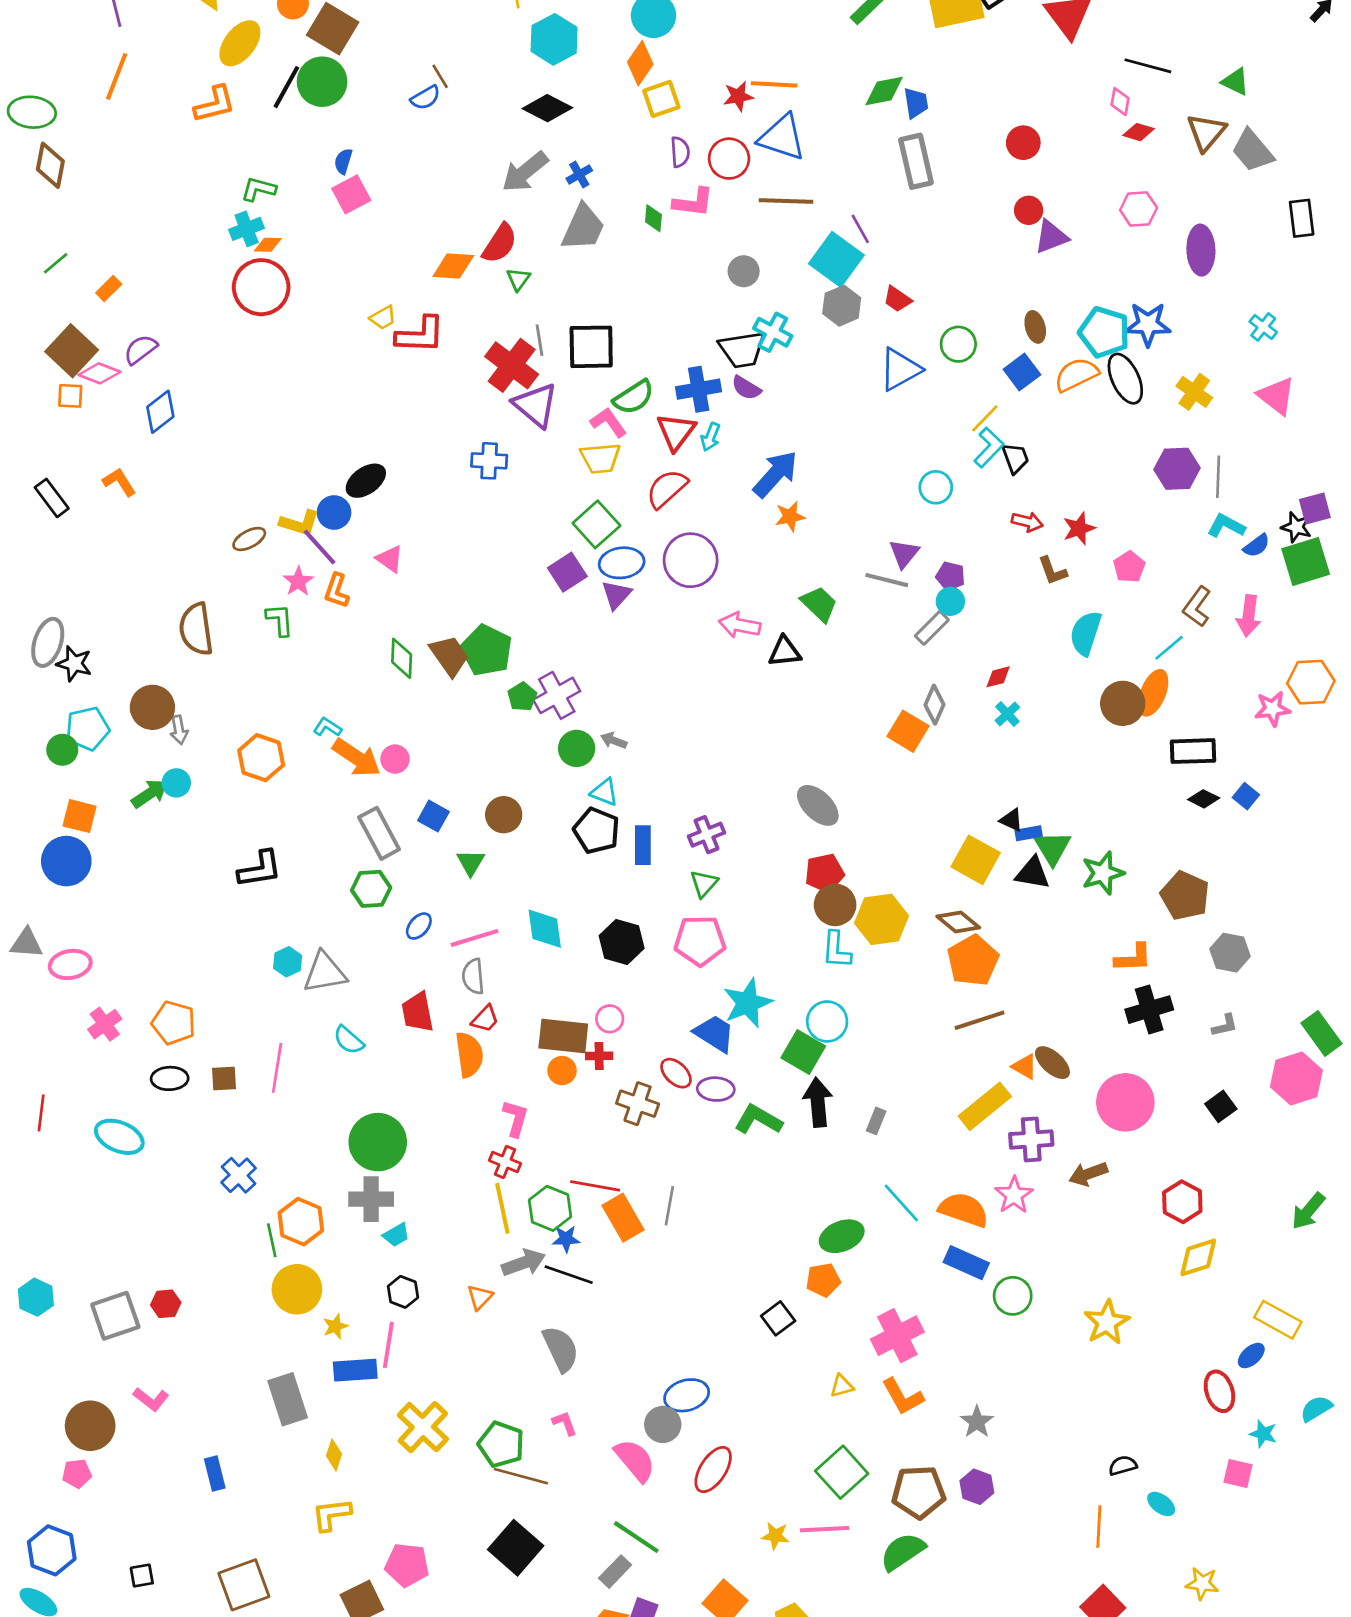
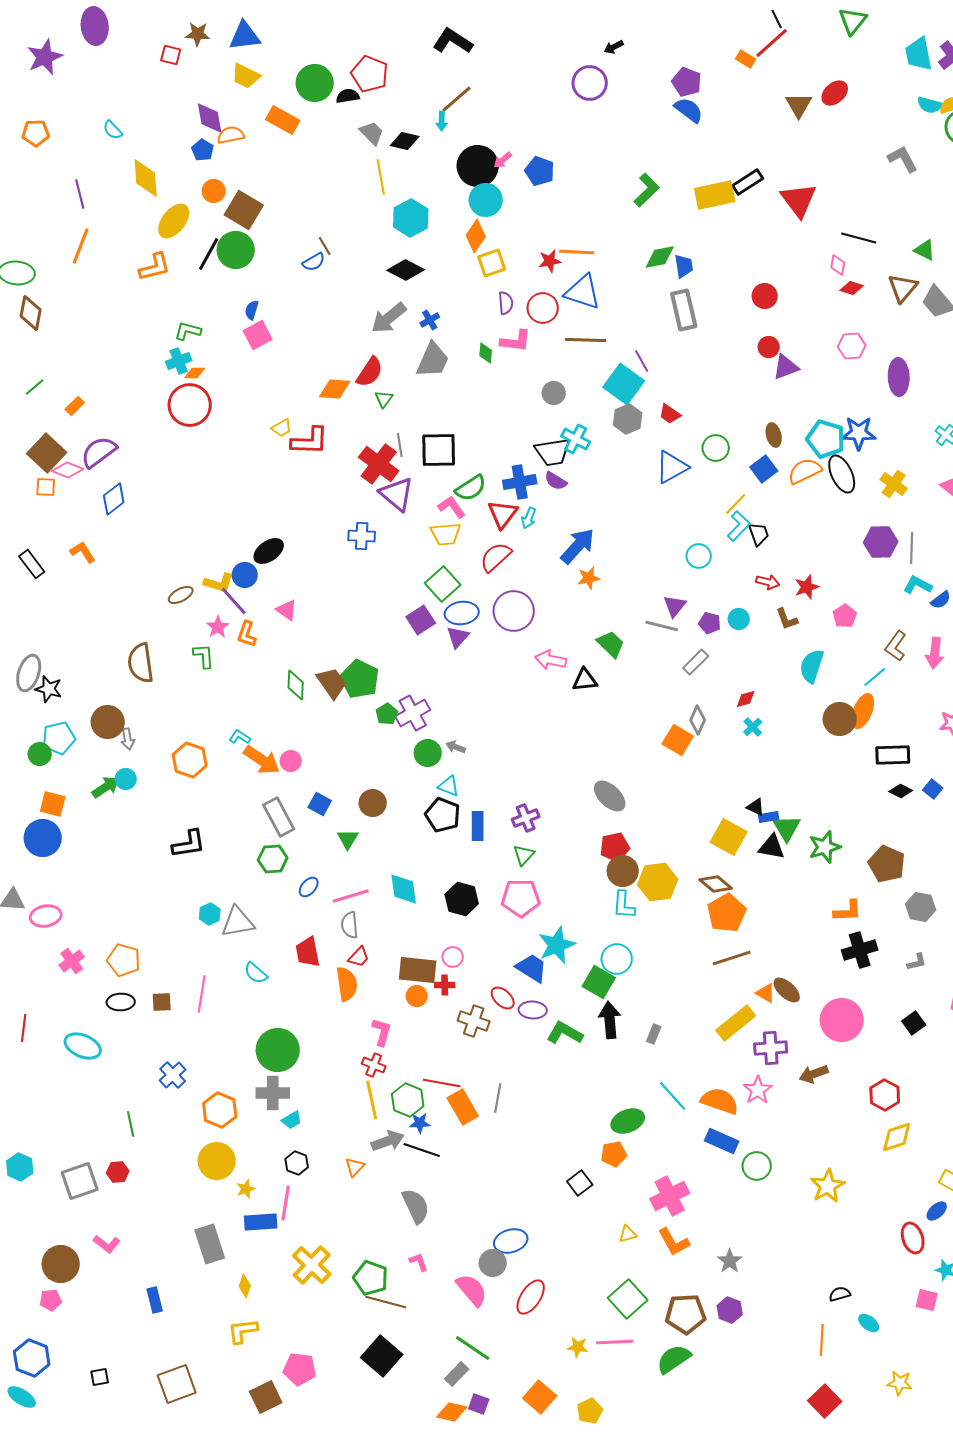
purple semicircle: (141, 349) -> (99, 452), size x1.4
cyan circle: (950, 601) -> (739, 619), moved
green line: (272, 1240) -> (131, 1124), moved

